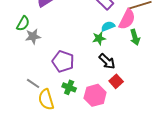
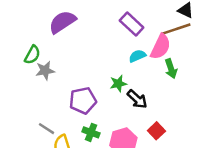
green star: (99, 38) -> (118, 84), moved
purple pentagon: (63, 61) -> (83, 100), turned -30
red square: (116, 81) -> (156, 131), moved

